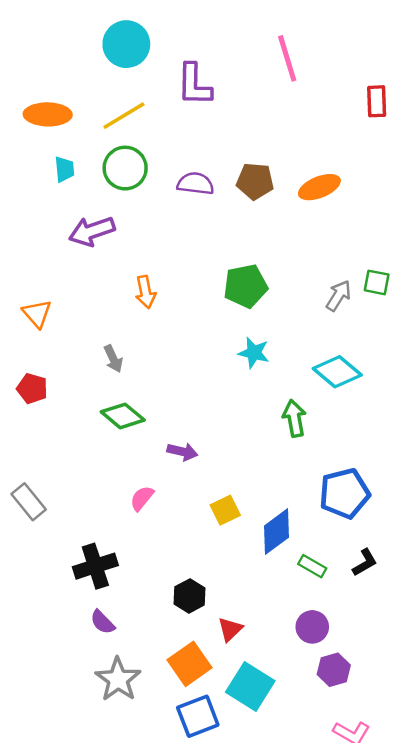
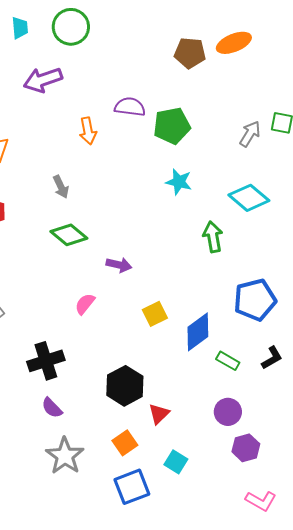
brown pentagon: (255, 181) -> (190, 53), moved
purple semicircle: (195, 184) -> (130, 107), moved
black hexagon: (189, 596) -> (125, 386), size x1.4
orange square: (189, 664) -> (125, 443), size x0.7
cyan square: (250, 686) -> (176, 462), size x0.6

